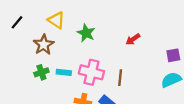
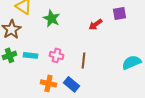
purple square: (173, 55) -> (119, 13), moved
pink cross: (91, 72) -> (56, 55), size x0.6

